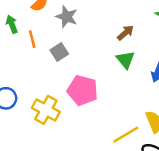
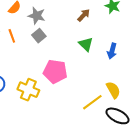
brown arrow: (126, 33) -> (84, 15), moved
gray square: (59, 52) -> (39, 36), moved

